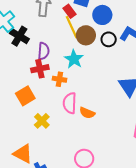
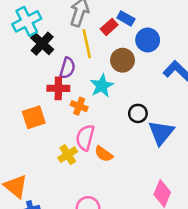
red rectangle: (70, 11) -> (109, 27), turned 72
yellow line: (72, 27) -> (87, 44), moved
black circle: (109, 39) -> (138, 113), moved
yellow cross: (42, 121) -> (68, 155), moved

